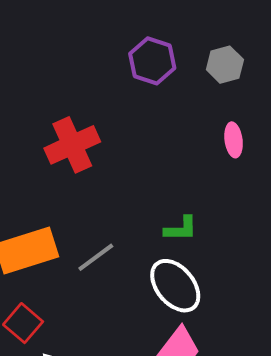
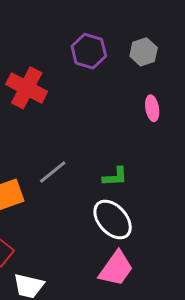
red cross: (72, 145) -> (27, 88), moved, turned -36
gray line: (96, 257) -> (53, 172), moved

